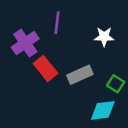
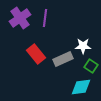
white star: (104, 37) -> (83, 46), moved
purple cross: (25, 43) -> (20, 18), moved

